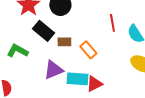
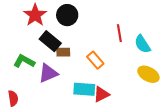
brown rectangle: (64, 42) -> (63, 52), moved
purple triangle: (53, 70) -> (48, 73), moved

